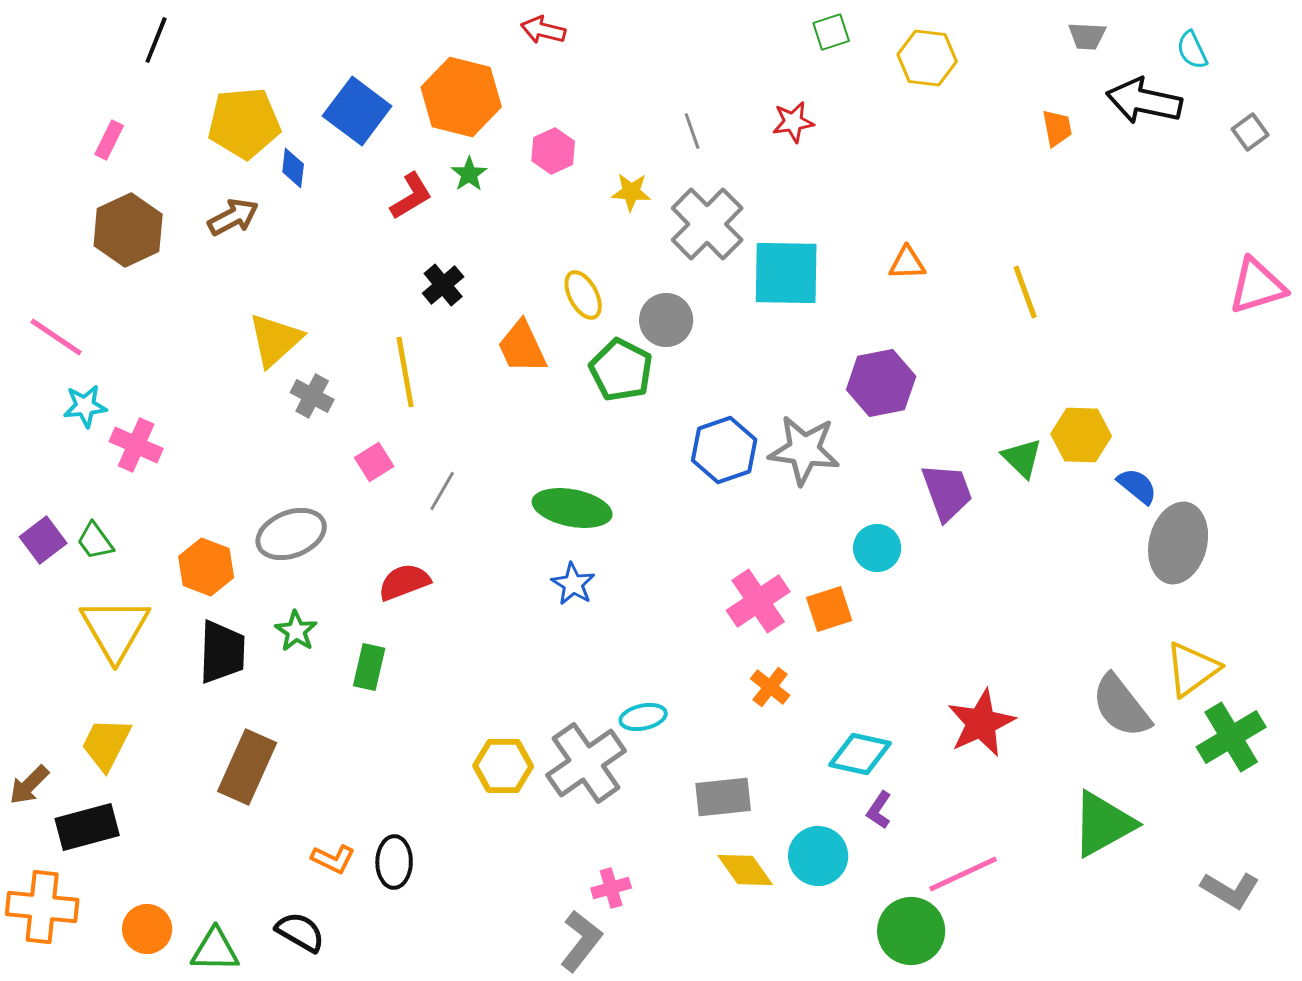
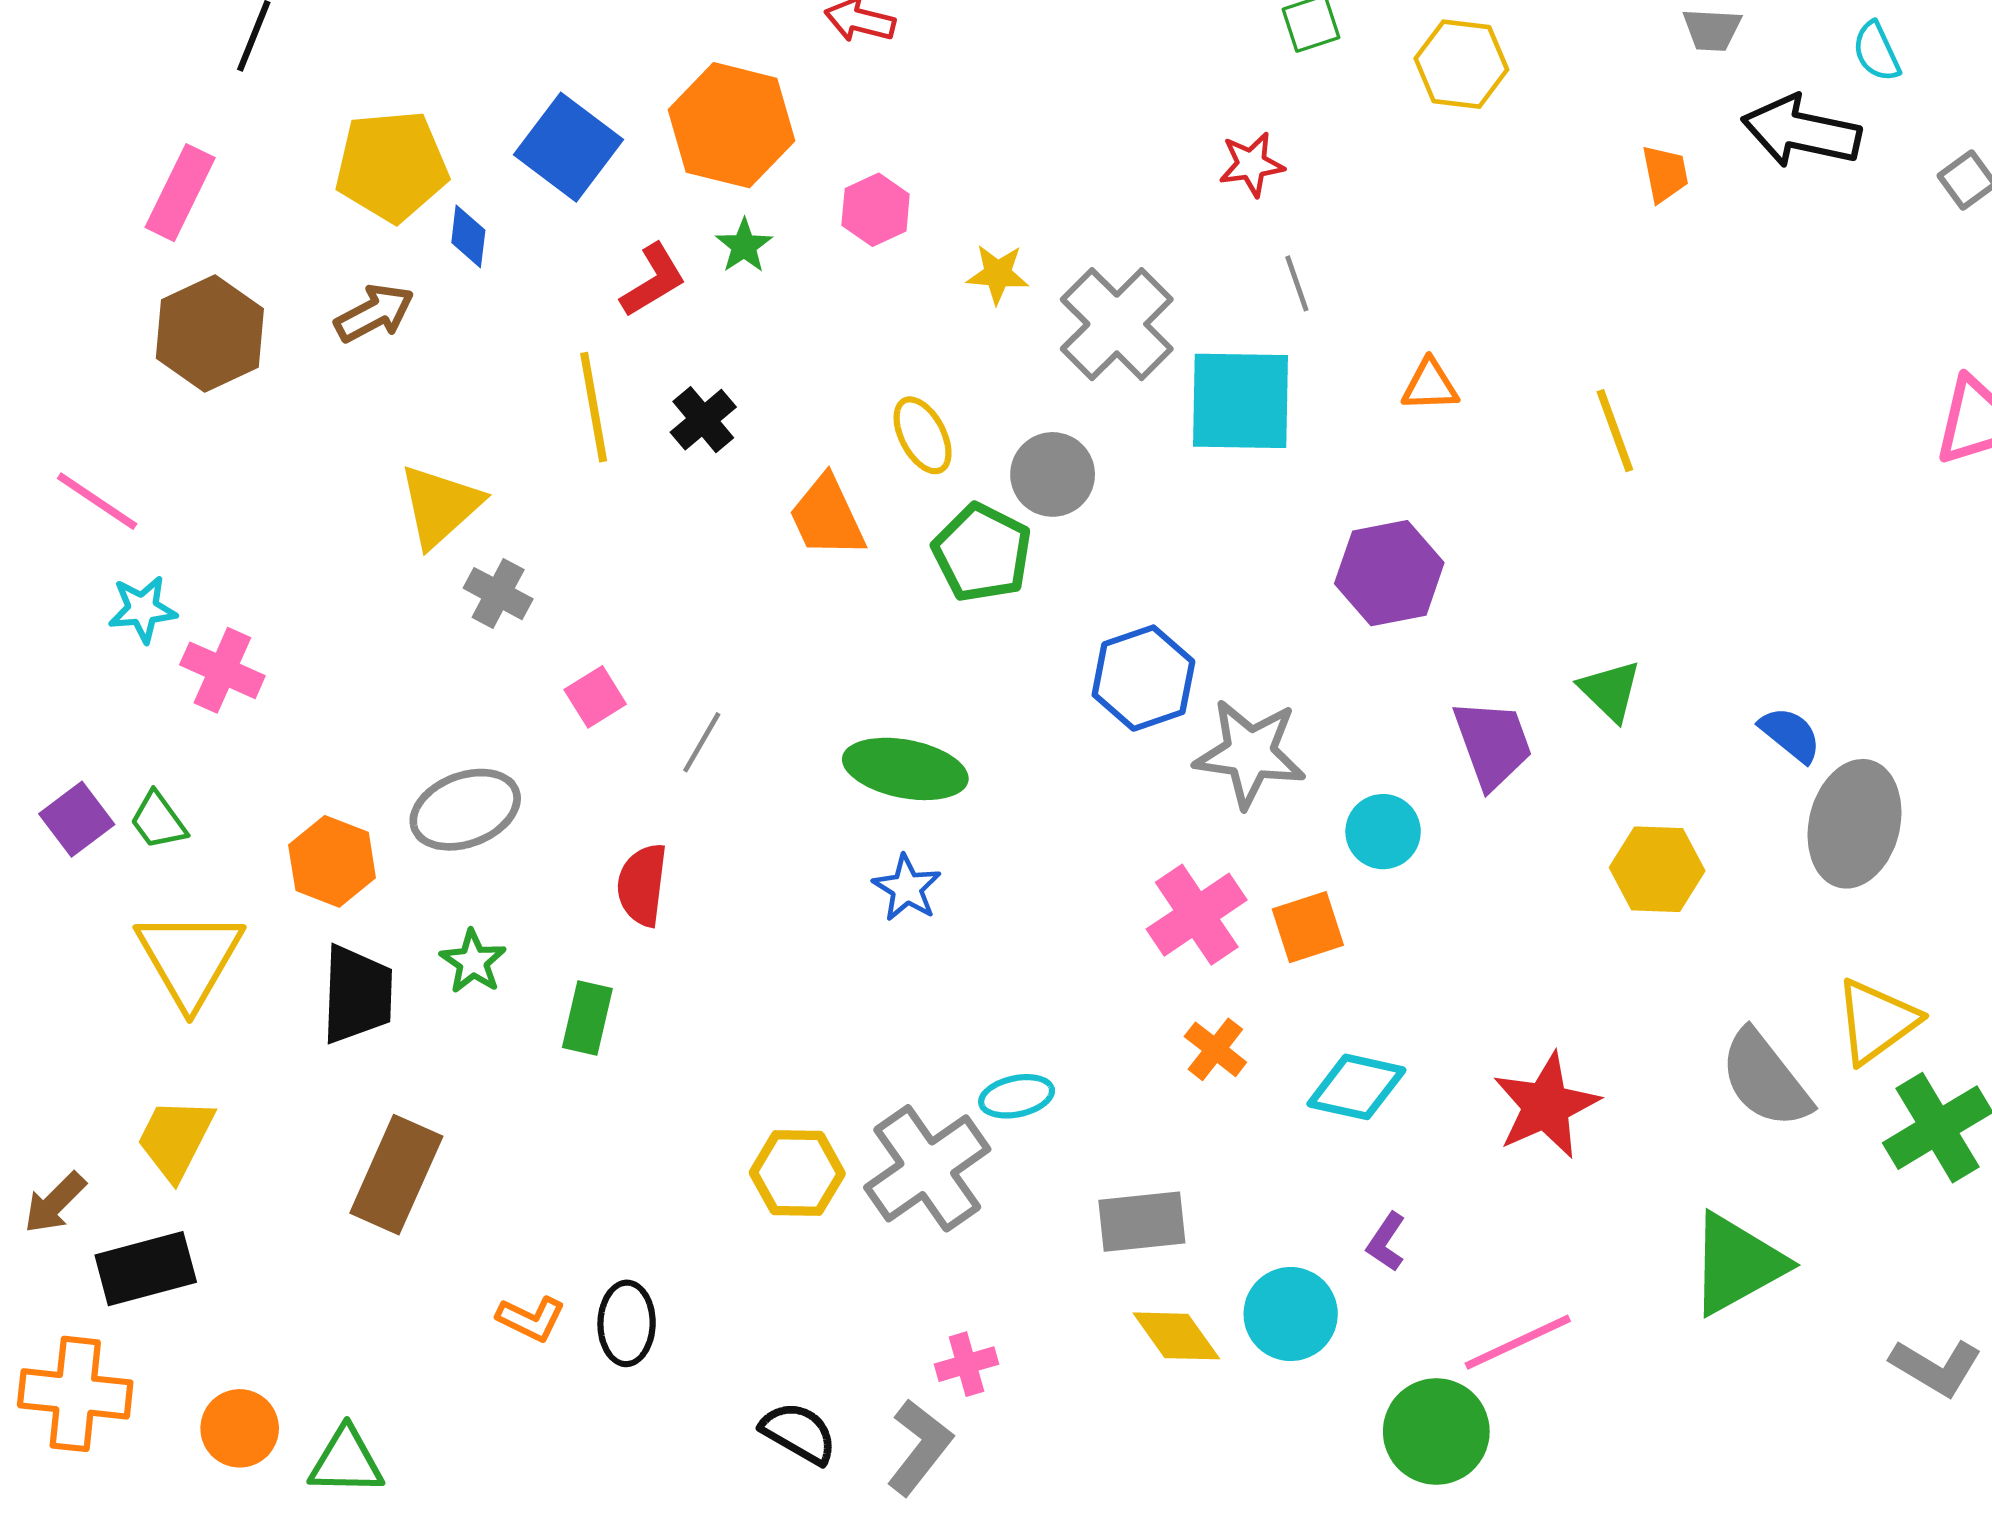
gray line: (692, 131) -> (1297, 283), moved
pink rectangle: (109, 140) -> (180, 193), size x1.5
yellow line: (405, 372) -> (594, 407), moved
yellow hexagon: (1081, 435) -> (1657, 869), moved
gray star: (804, 450) -> (1250, 753), moved
red semicircle: (404, 582) -> (642, 885), turned -62
cyan diamond: (860, 754) -> (1356, 1087), moved
black semicircle: (300, 932) -> (799, 1433), moved

